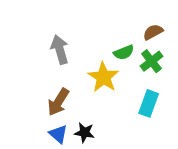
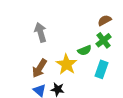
green semicircle: (124, 52) -> (85, 50), moved
yellow star: (103, 77) -> (67, 64), moved

